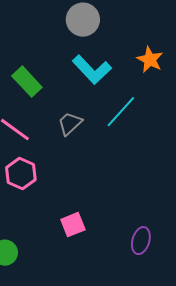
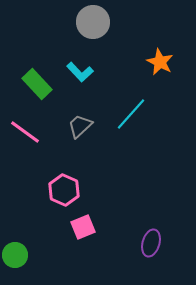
cyan L-shape: (92, 70) -> (80, 72), moved, size x0.7
pink hexagon: (21, 174) -> (64, 190), moved

